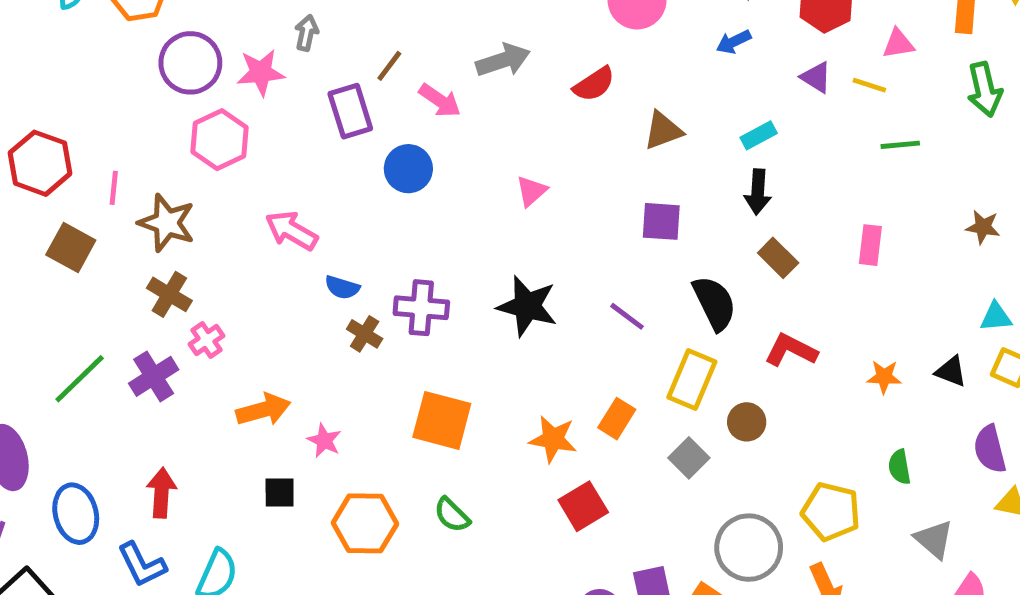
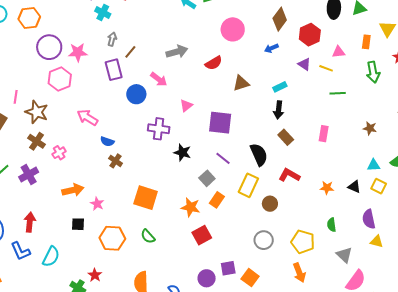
gray arrow: (307, 33) -> (112, 39), moved
pink arrow: (440, 101) -> (159, 79), moved
purple square: (661, 221) -> (220, 123), moved, size x1.4
black star: (527, 306) -> (182, 152), size x0.7
purple cross: (421, 308) -> (159, 129), moved
pink cross: (206, 340) -> (59, 153), moved
gray square: (689, 458) -> (207, 178), moved
gray circle: (749, 548) -> (264, 240), moved, size x0.7

